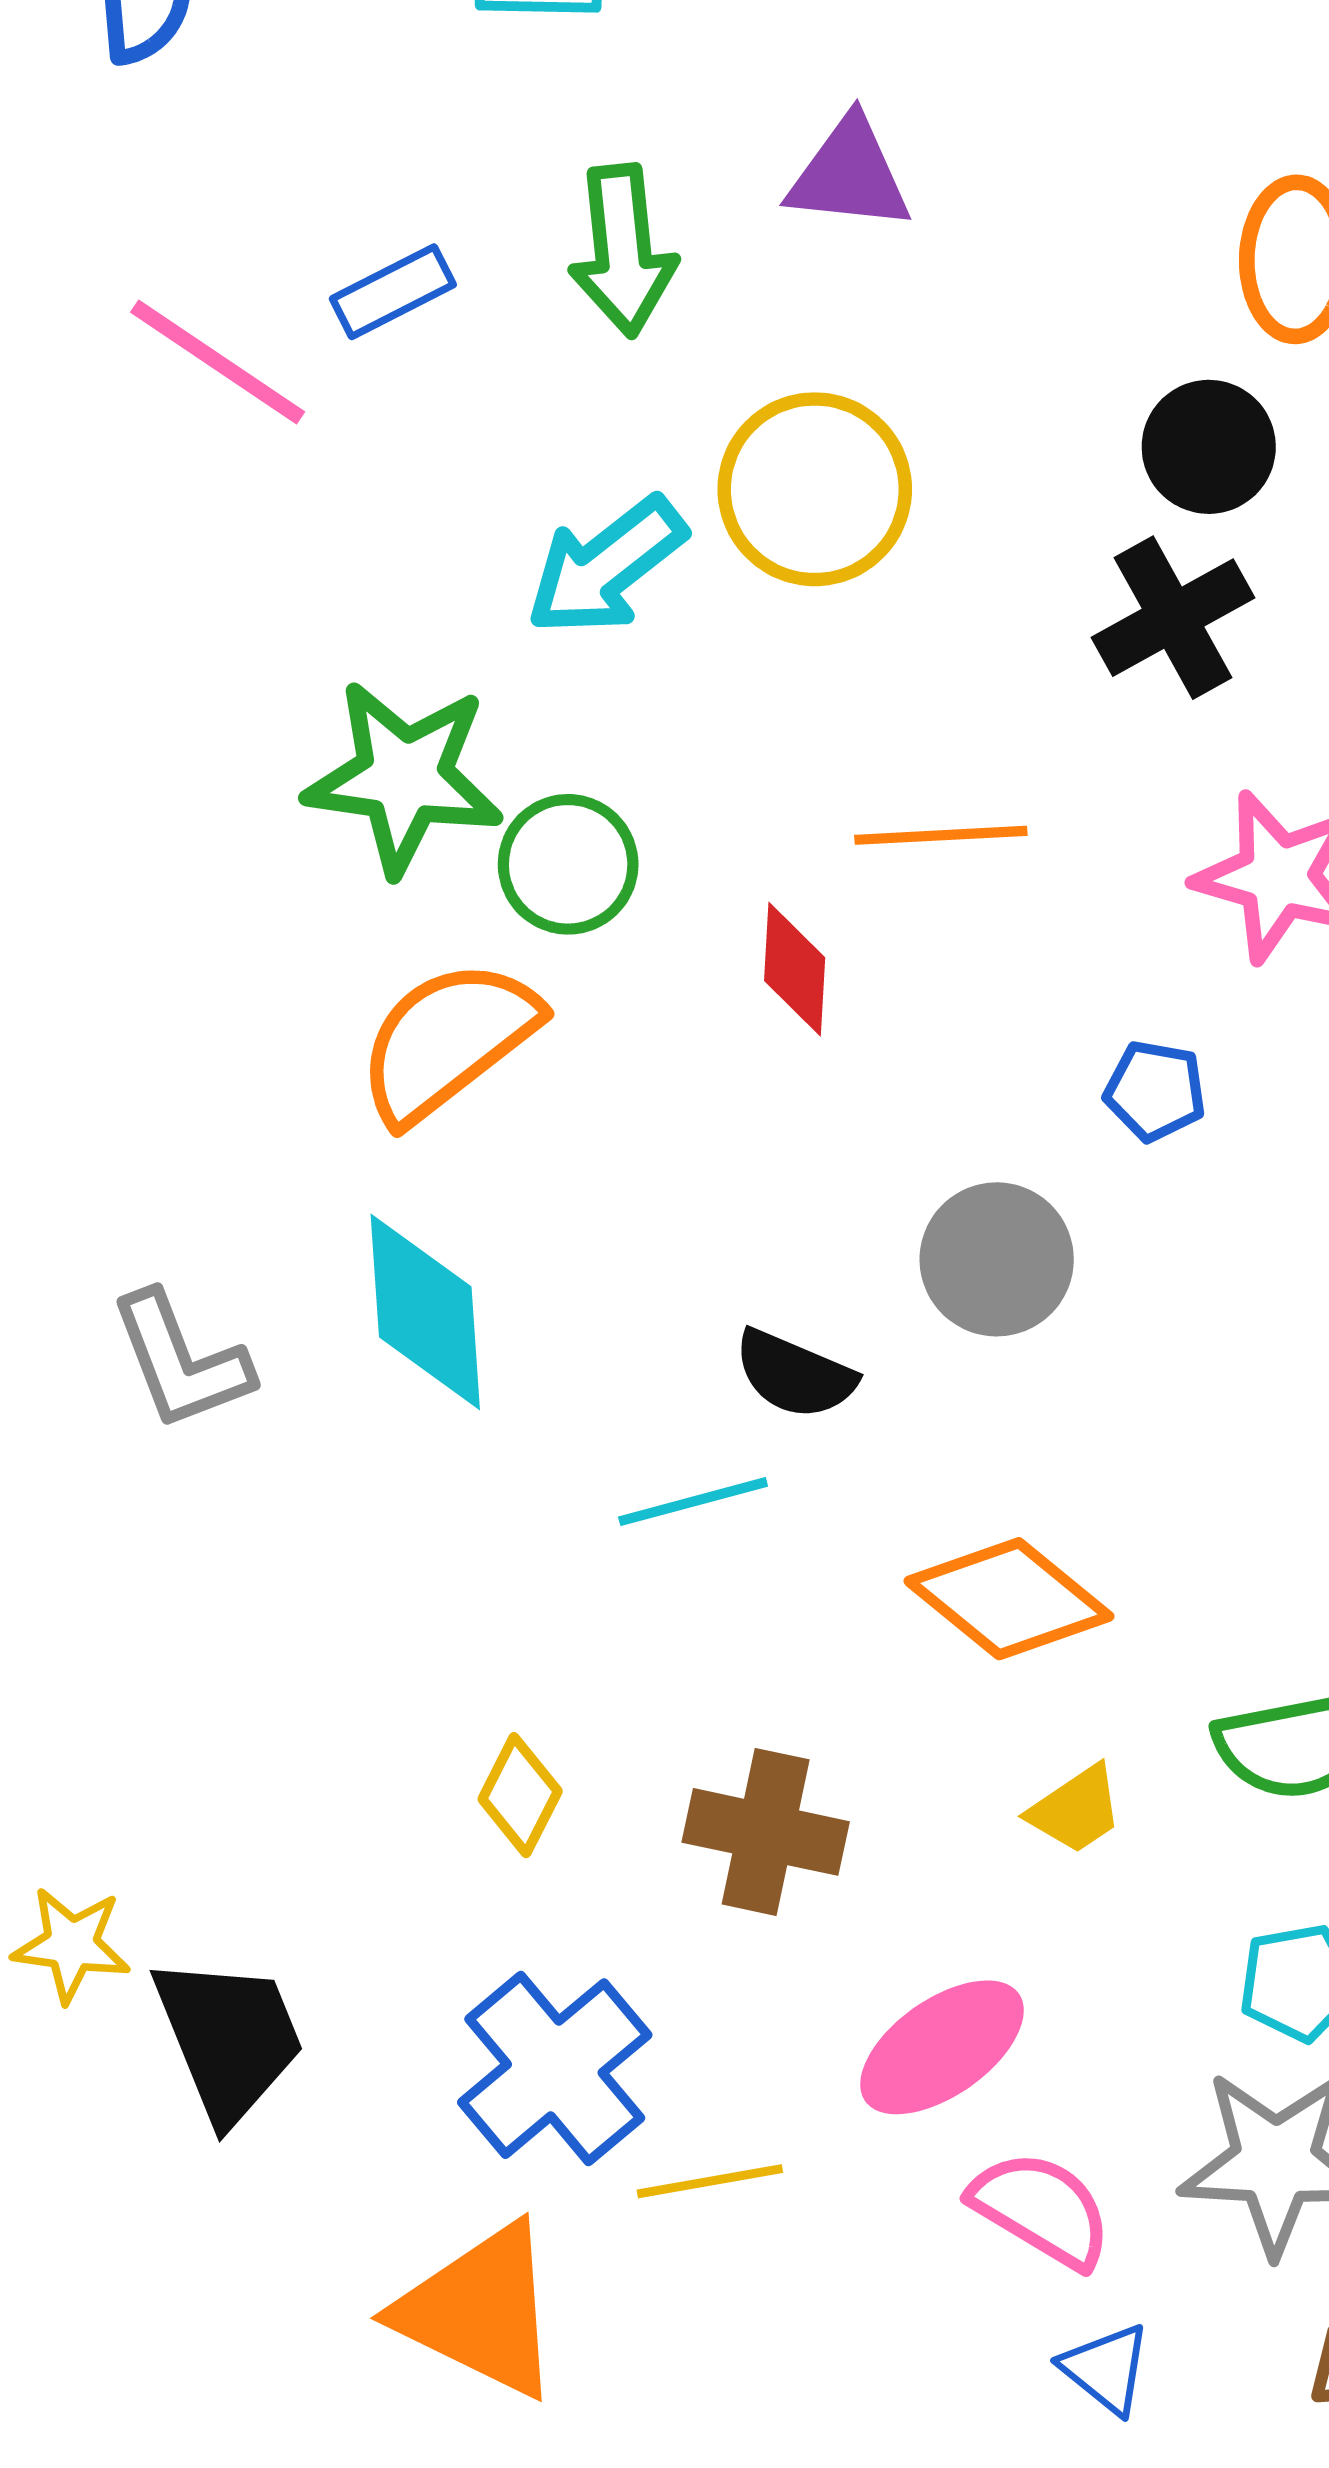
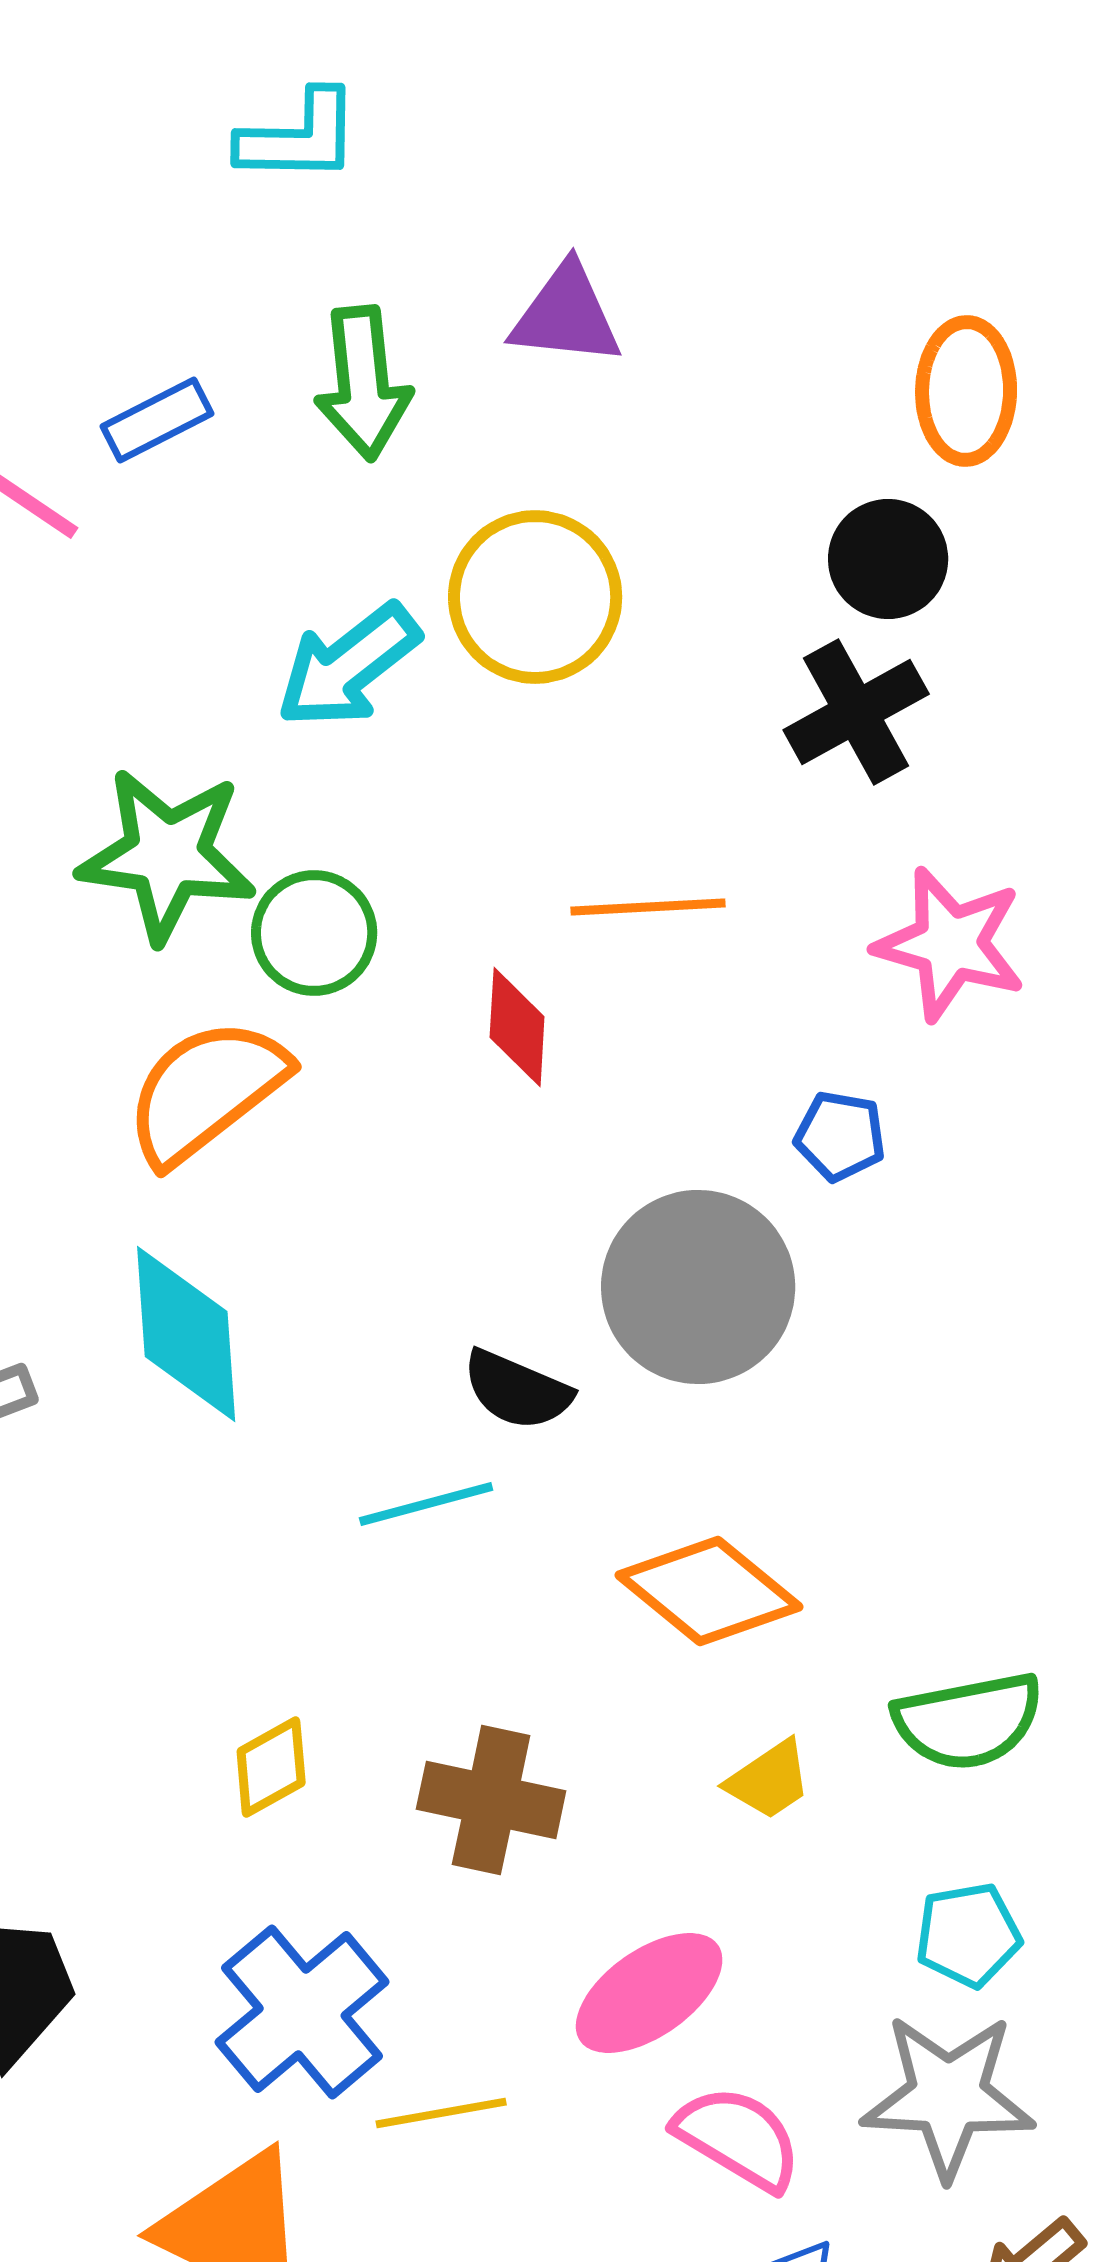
gray circle: (997, 1259) -> (698, 1287), size x1.4
yellow diamond: (520, 1795) -> (271, 1767), turned 34

